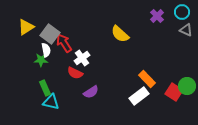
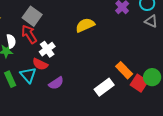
gray square: (50, 34) -> (32, 16), moved
yellow semicircle: (120, 34) -> (85, 25), turned 114
orange rectangle: (147, 79) -> (124, 70), moved
cyan triangle: (51, 102) -> (28, 75), moved, turned 36

